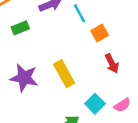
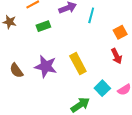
cyan line: (79, 13) -> (91, 15), turned 42
orange square: (100, 33) -> (120, 32), moved

